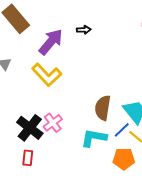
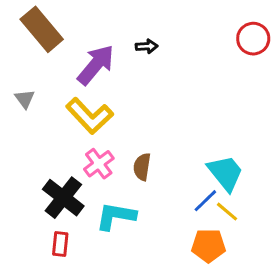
brown semicircle: (103, 108) -> (142, 167), moved, size x0.7
pink cross: (53, 123) -> (99, 164), moved
cyan L-shape: (94, 138) -> (116, 216), moved

